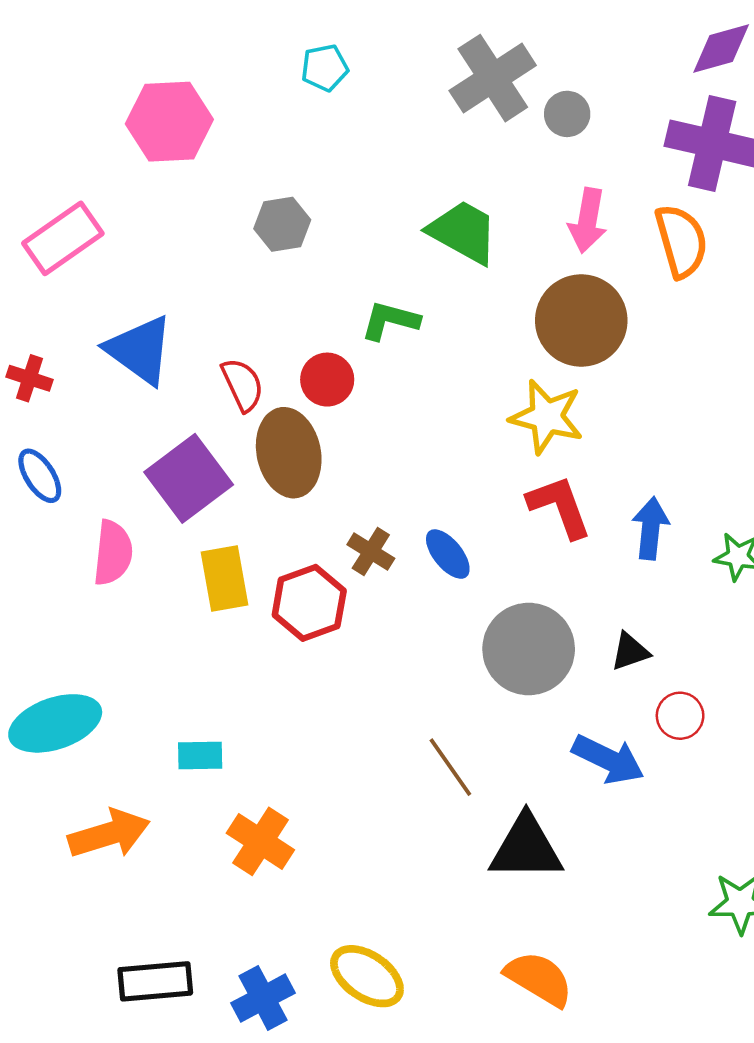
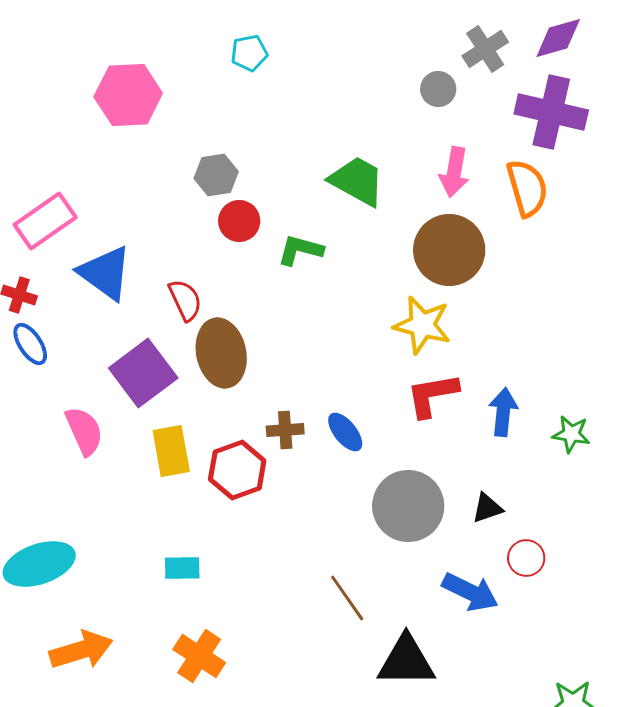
gray cross: (493, 78) -> (485, 49), moved, size x0.7
pink rectangle: (63, 238) -> (45, 221), moved
red circle: (327, 380) -> (239, 221), moved
blue ellipse: (40, 476) -> (30, 344), moved
red L-shape: (559, 507) -> (432, 395), turned -80
brown cross: (371, 551) -> (285, 430), turned -36
pink semicircle: (113, 553) -> (84, 431), turned -30
cyan rectangle: (200, 755) -> (182, 568), moved

